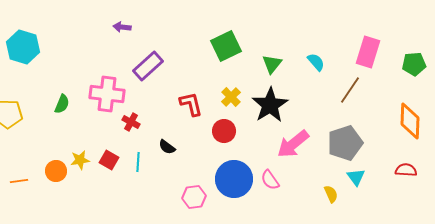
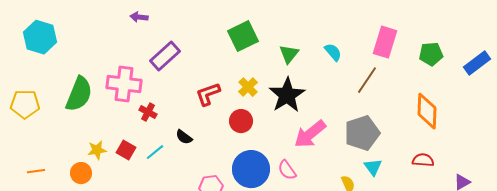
green semicircle: (62, 104) -> (79, 94), size x1.8
red L-shape: (191, 104) -> (208, 94), turned -96
cyan line: (138, 162) -> (155, 152), turned 48
orange circle: (56, 171) -> (81, 173), moved

